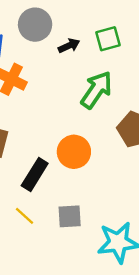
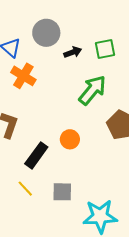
orange circle: (74, 152) -> (70, 139), size x0.7

